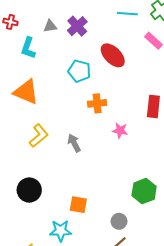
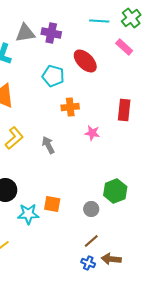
gray triangle: (50, 26) -> (25, 33), size x1.5
purple cross: (77, 26) -> (51, 33), turned -36
gray circle: (119, 221) -> (91, 209), moved
cyan star: (61, 231) -> (28, 214), moved

